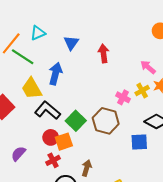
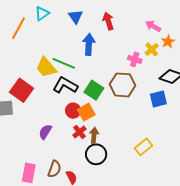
green line: (23, 57) -> (64, 63), moved
blue arrow: (55, 74) -> (89, 44), moved
brown arrow: (87, 168) -> (94, 135), moved

